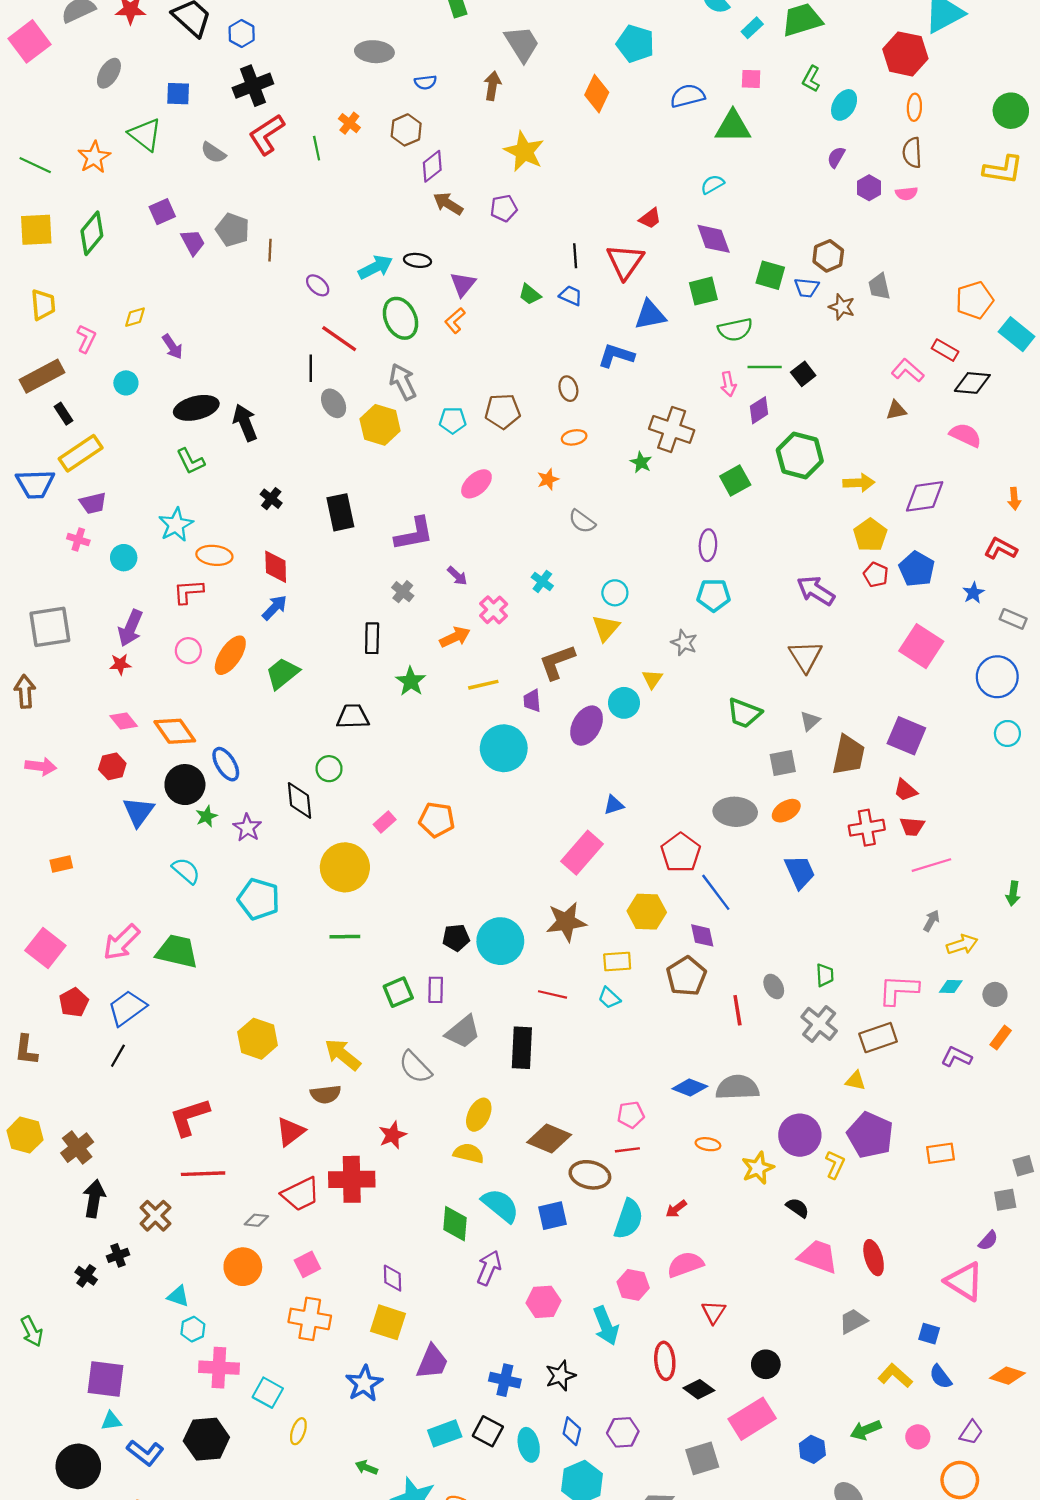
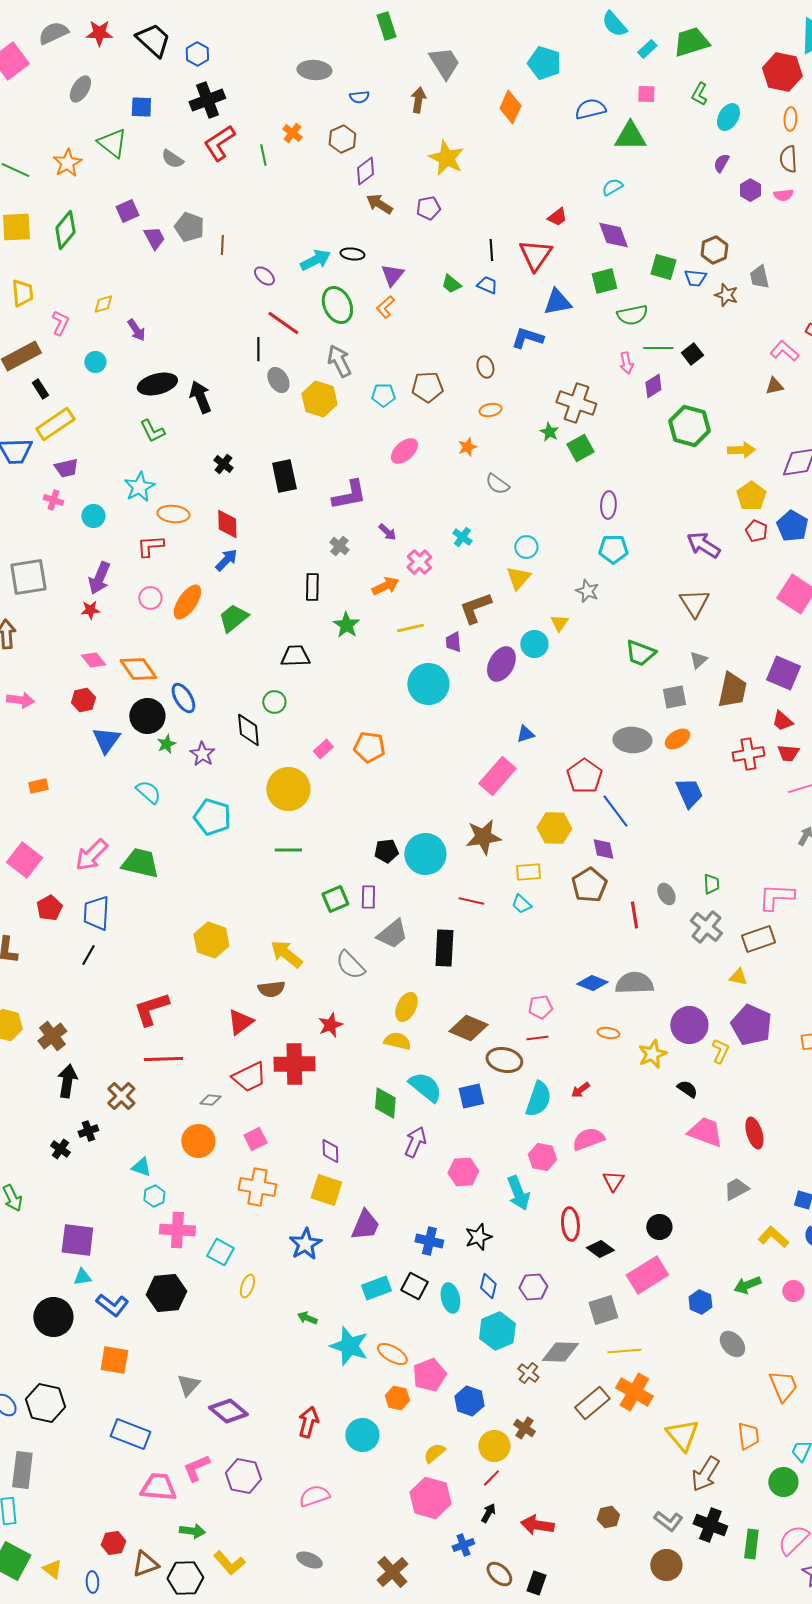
green square: (735, 480) -> (580, 448), moved
blue trapezoid: (127, 1008) -> (96, 913), turned -51

